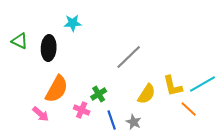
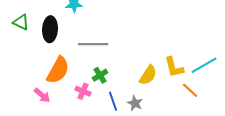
gray line: (129, 57) -> (93, 44), moved, turned 44

